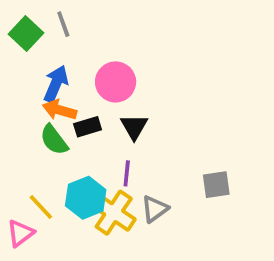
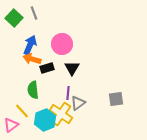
green semicircle: (54, 140) -> (33, 90), moved, turned 30
cyan hexagon: (86, 198) -> (45, 120), moved
gray triangle: (155, 209) -> (78, 103), moved

